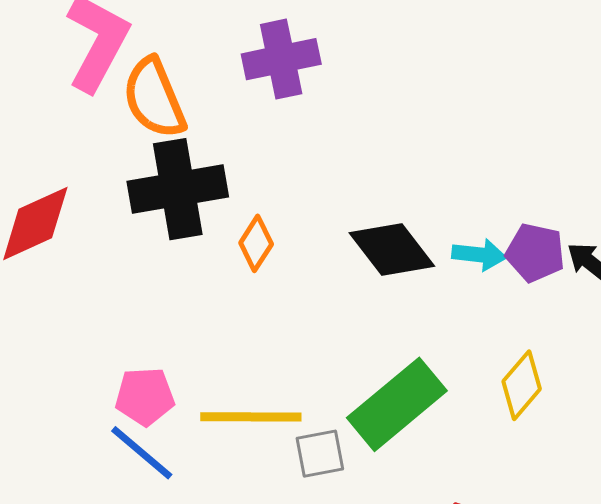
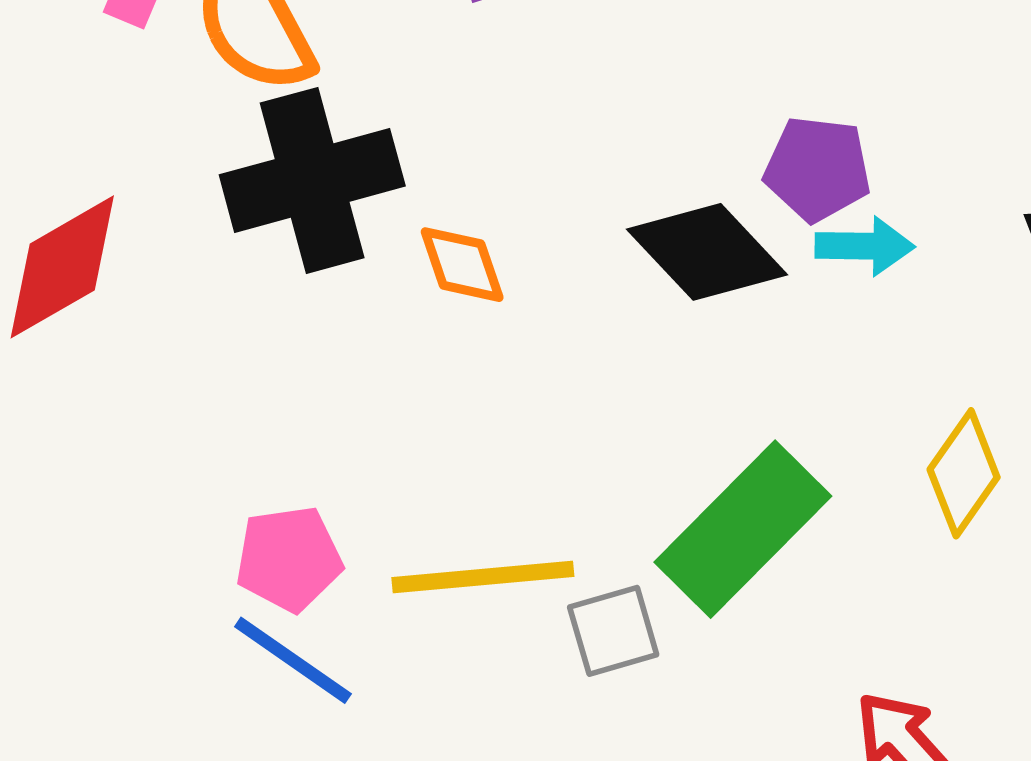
orange diamond: (256, 243) -> (462, 265), turned -46
purple pentagon: (535, 253) -> (817, 169), moved

